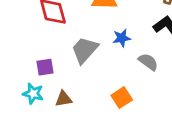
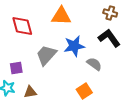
blue star: (122, 38) -> (74, 46), size x1.5
orange square: (122, 98) -> (84, 91), moved

